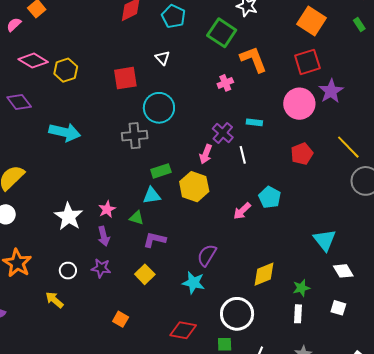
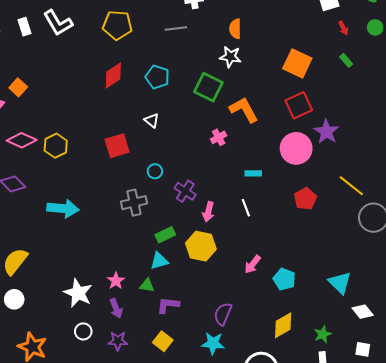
cyan circle: (159, 108) -> (155, 171), size x0.5
purple cross: (223, 133) -> (185, 191), moved
cyan pentagon: (270, 197) -> (284, 279), moved
white circle: (68, 271) -> (83, 331), moved

